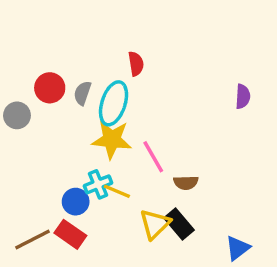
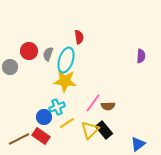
pink line: (153, 157) -> (93, 103), moved, turned 66
yellow line: (117, 191) -> (67, 123), moved, turned -56

